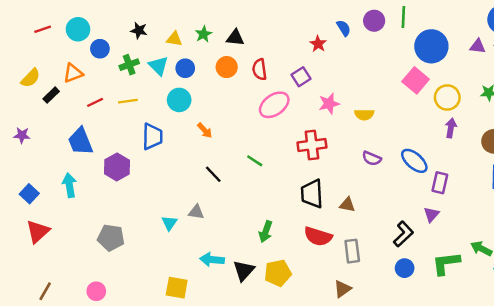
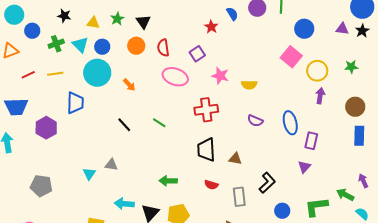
black triangle: (235, 38) -> (143, 22), turned 49
blue circle: (431, 46) -> (304, 29), size x0.7
cyan circle: (179, 100) -> (97, 73), size x1.4
pink star: (329, 104) -> (220, 76), turned 30
pink ellipse: (274, 105) -> (175, 77), turned 55
orange arrow: (205, 130) -> (129, 85), moved
blue trapezoid: (80, 141) -> (16, 107), turned -70
blue ellipse: (414, 161) -> (290, 123), turned 35
black line: (213, 174) -> (124, 125), moved
green arrow: (266, 232) -> (168, 181), turned 72
black L-shape: (403, 234) -> (267, 183), moved
red semicircle: (318, 236) -> (211, 185), size x0.6

